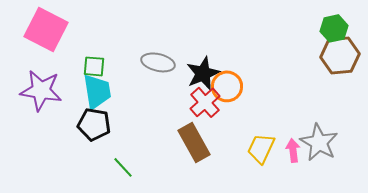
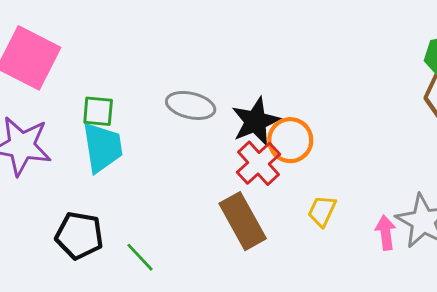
black pentagon: (94, 124) -> (79, 236), moved
yellow trapezoid: (261, 148) -> (322, 211), moved, size x0.7

